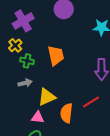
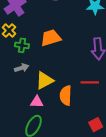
orange trapezoid: (56, 56) -> (51, 38), turned -90
red line: (91, 102) -> (90, 82), turned 36

